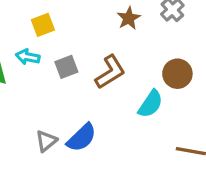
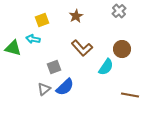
brown star: (129, 18) -> (76, 16), moved
gray square: (66, 67) -> (54, 67), moved
brown L-shape: (110, 72) -> (82, 48), turned 80

